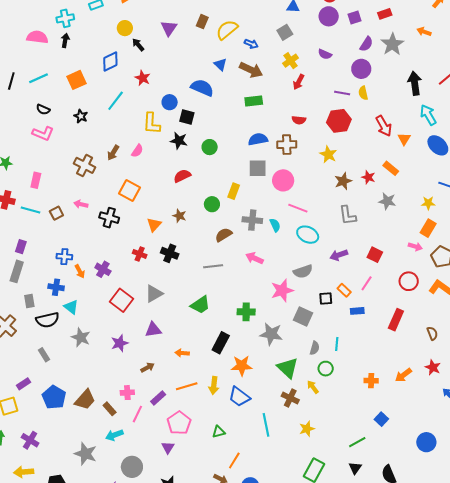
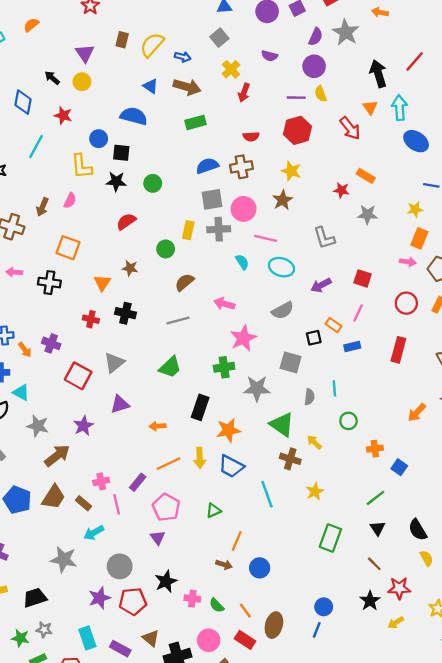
yellow circle: (125, 28) -> (82, 82), moved
blue diamond: (110, 61) -> (23, 102), turned -45
cyan arrow: (428, 115) -> (400, 108), turned 35
orange triangle: (404, 139) -> (370, 107), moved
brown star: (343, 181) -> (283, 200), moved
gray cross: (252, 220) -> (219, 229), moved
pink star: (282, 290) -> (243, 338), moved
brown arrow: (147, 367) -> (57, 456), moved, size x1.6
green circle: (326, 369) -> (348, 421), moved
orange cross: (371, 381) -> (375, 449), moved
pink line: (137, 414) -> (117, 504), turned -30

